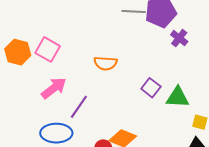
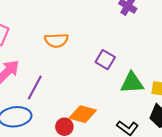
green triangle: (177, 97) -> (132, 83), moved

